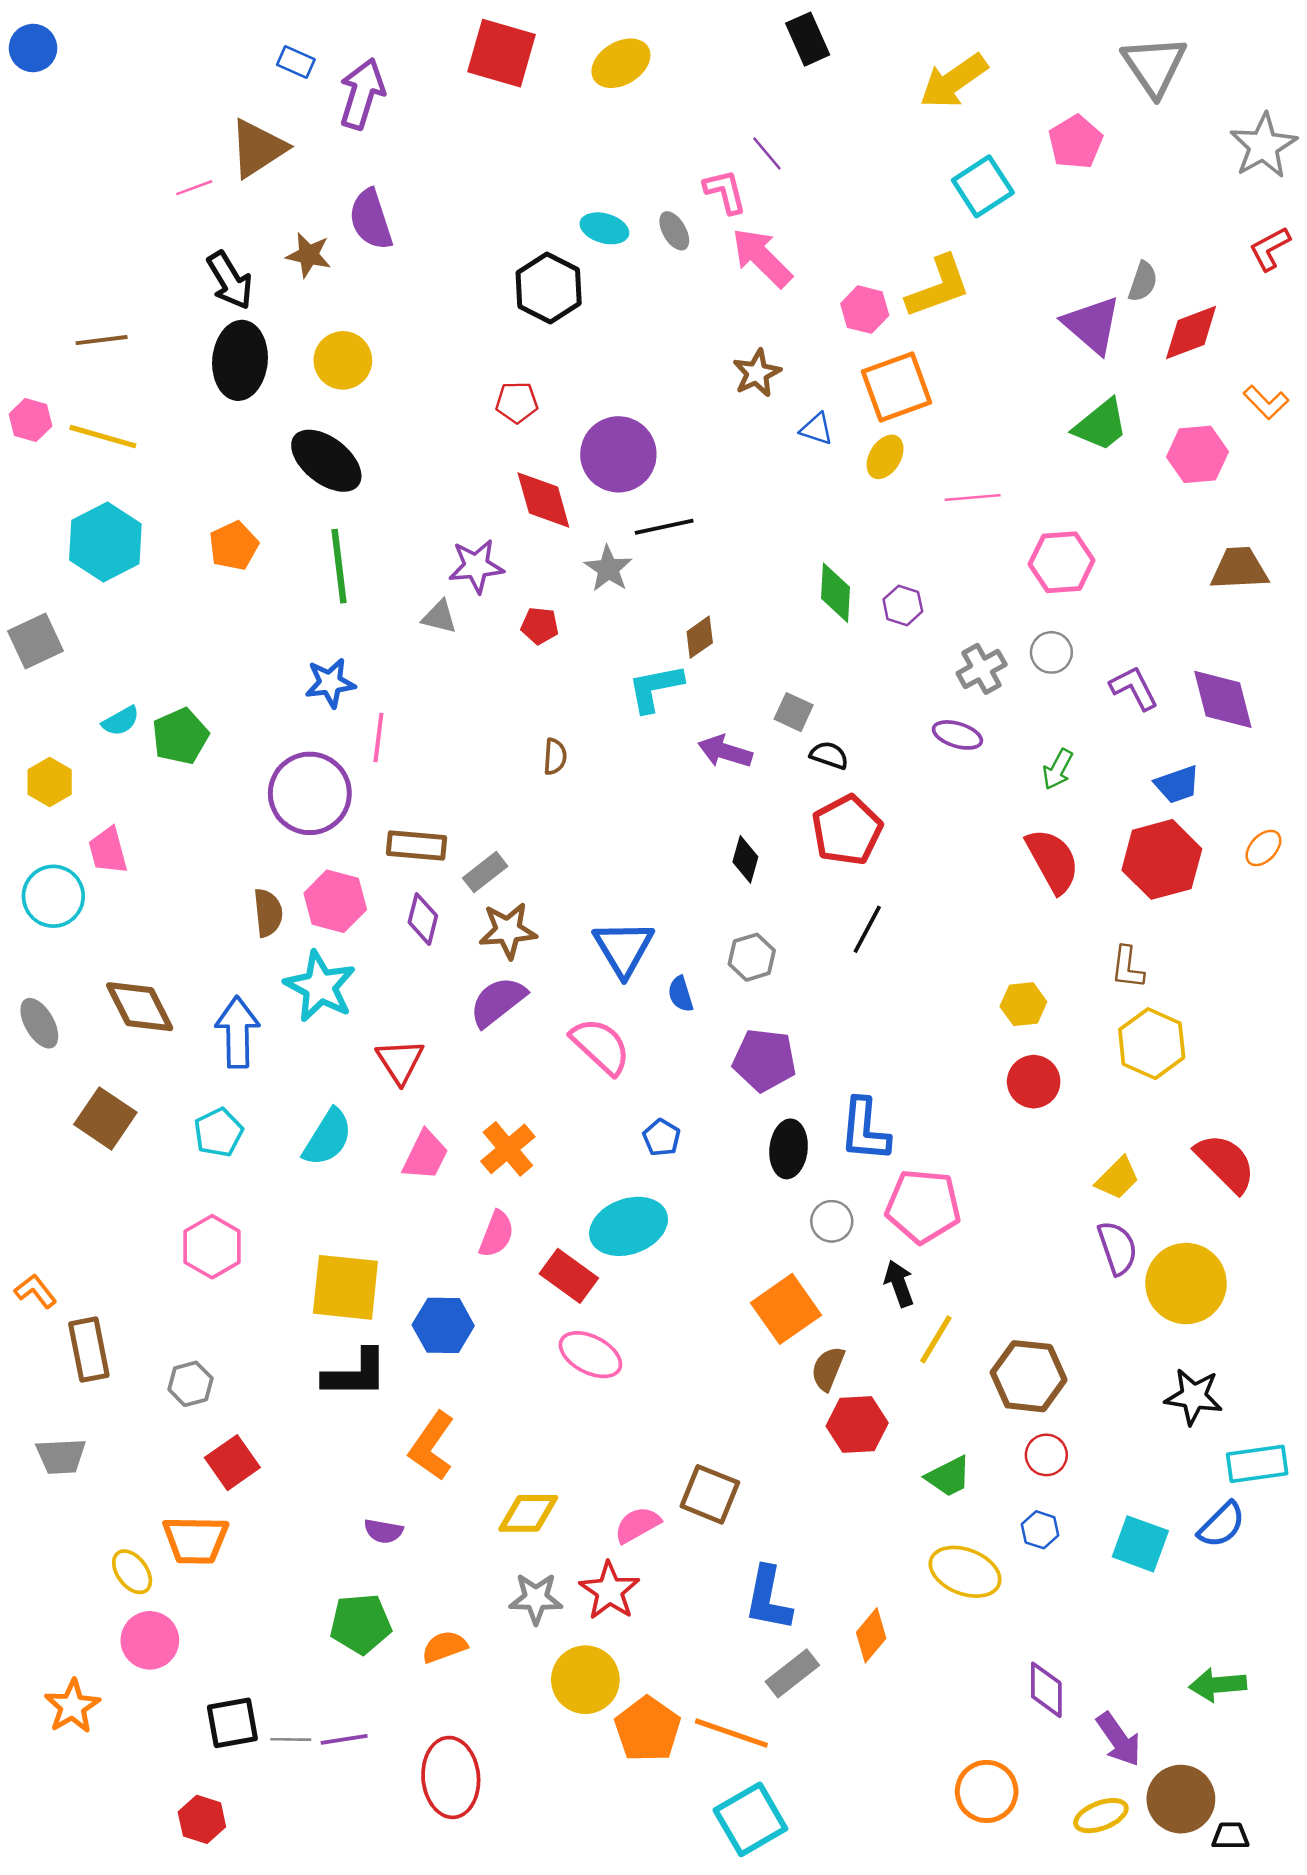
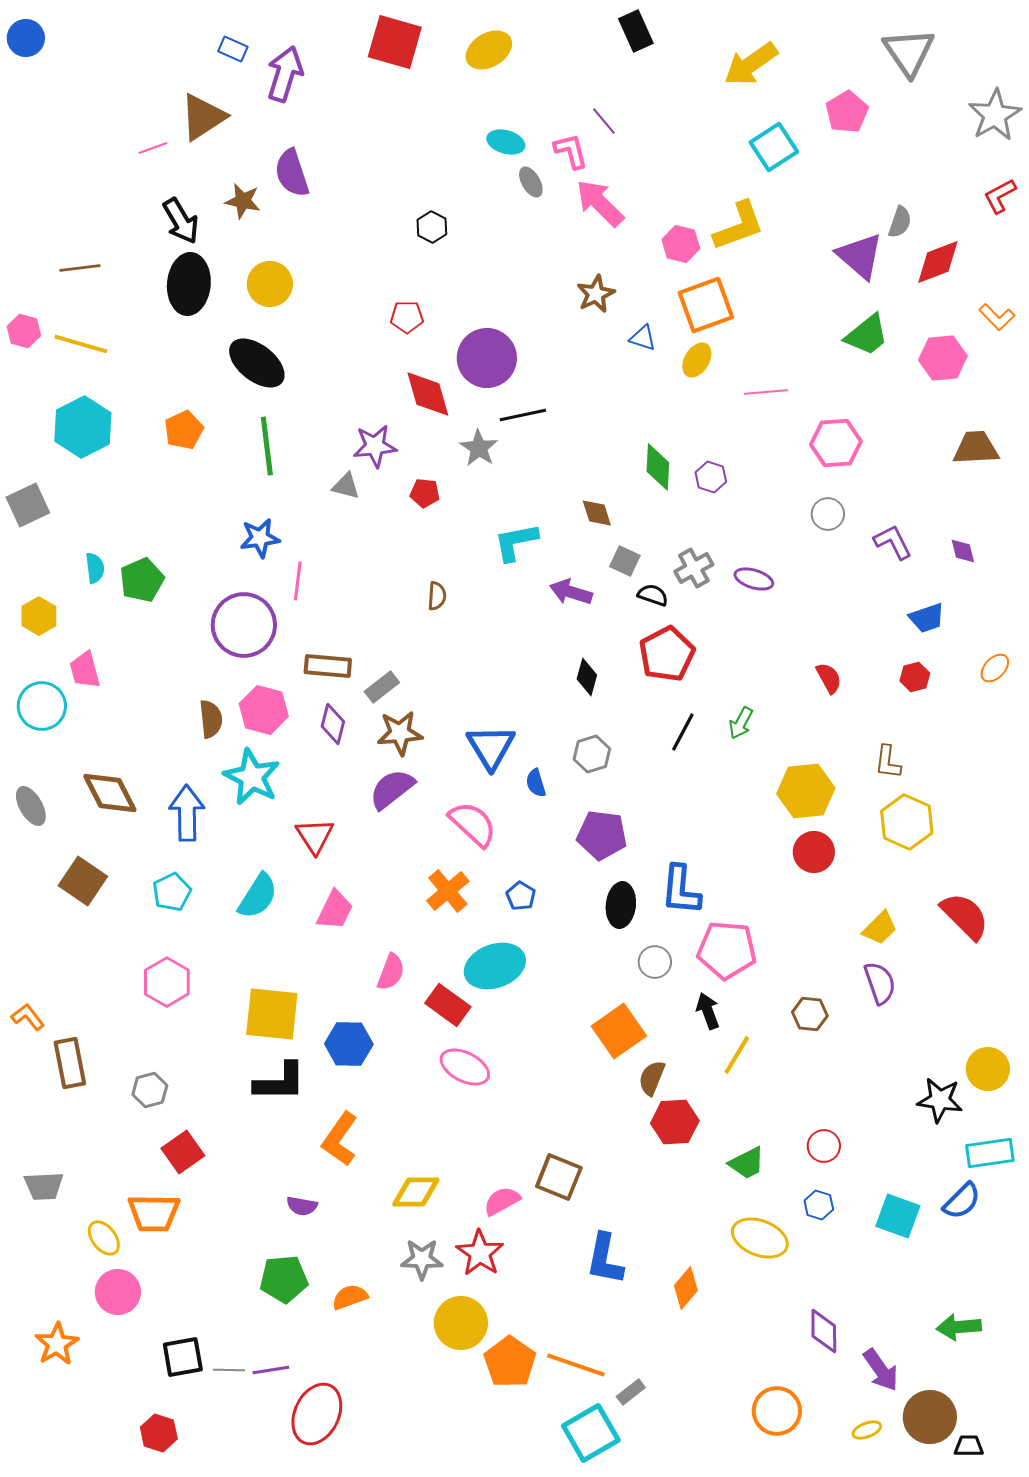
cyan ellipse: (604, 228) -> (506, 142), moved
black hexagon: (549, 288) -> (432, 227), size x0.6
brown diamond: (700, 637) -> (597, 513), moved, turned -72
gray cross: (982, 669) -> (694, 568), moved
purple diamond: (1223, 699) -> (963, 551), size x0.5
cyan semicircle: (121, 721) -> (95, 568), turned -68
green arrow: (1058, 769) -> (741, 723), moved
red hexagon: (1162, 859) -> (915, 677), size x0.5
red semicircle: (1053, 861) -> (829, 678), size x0.6
yellow hexagon: (1023, 1004) -> (806, 791), size x1.6
orange cross: (508, 1149) -> (448, 891), moved
yellow circle: (1186, 1284) -> (988, 1069), moved, size x0.7
brown hexagon: (1029, 1376) -> (810, 1014), moved, size x0.6
gray trapezoid: (61, 1456) -> (44, 1186), moved
gray rectangle: (792, 1673) -> (631, 1392), moved, size x0.7
red ellipse: (451, 1777) -> (317, 1414), moved, turned 30
yellow ellipse: (1101, 1816) -> (867, 1430), size x0.7

